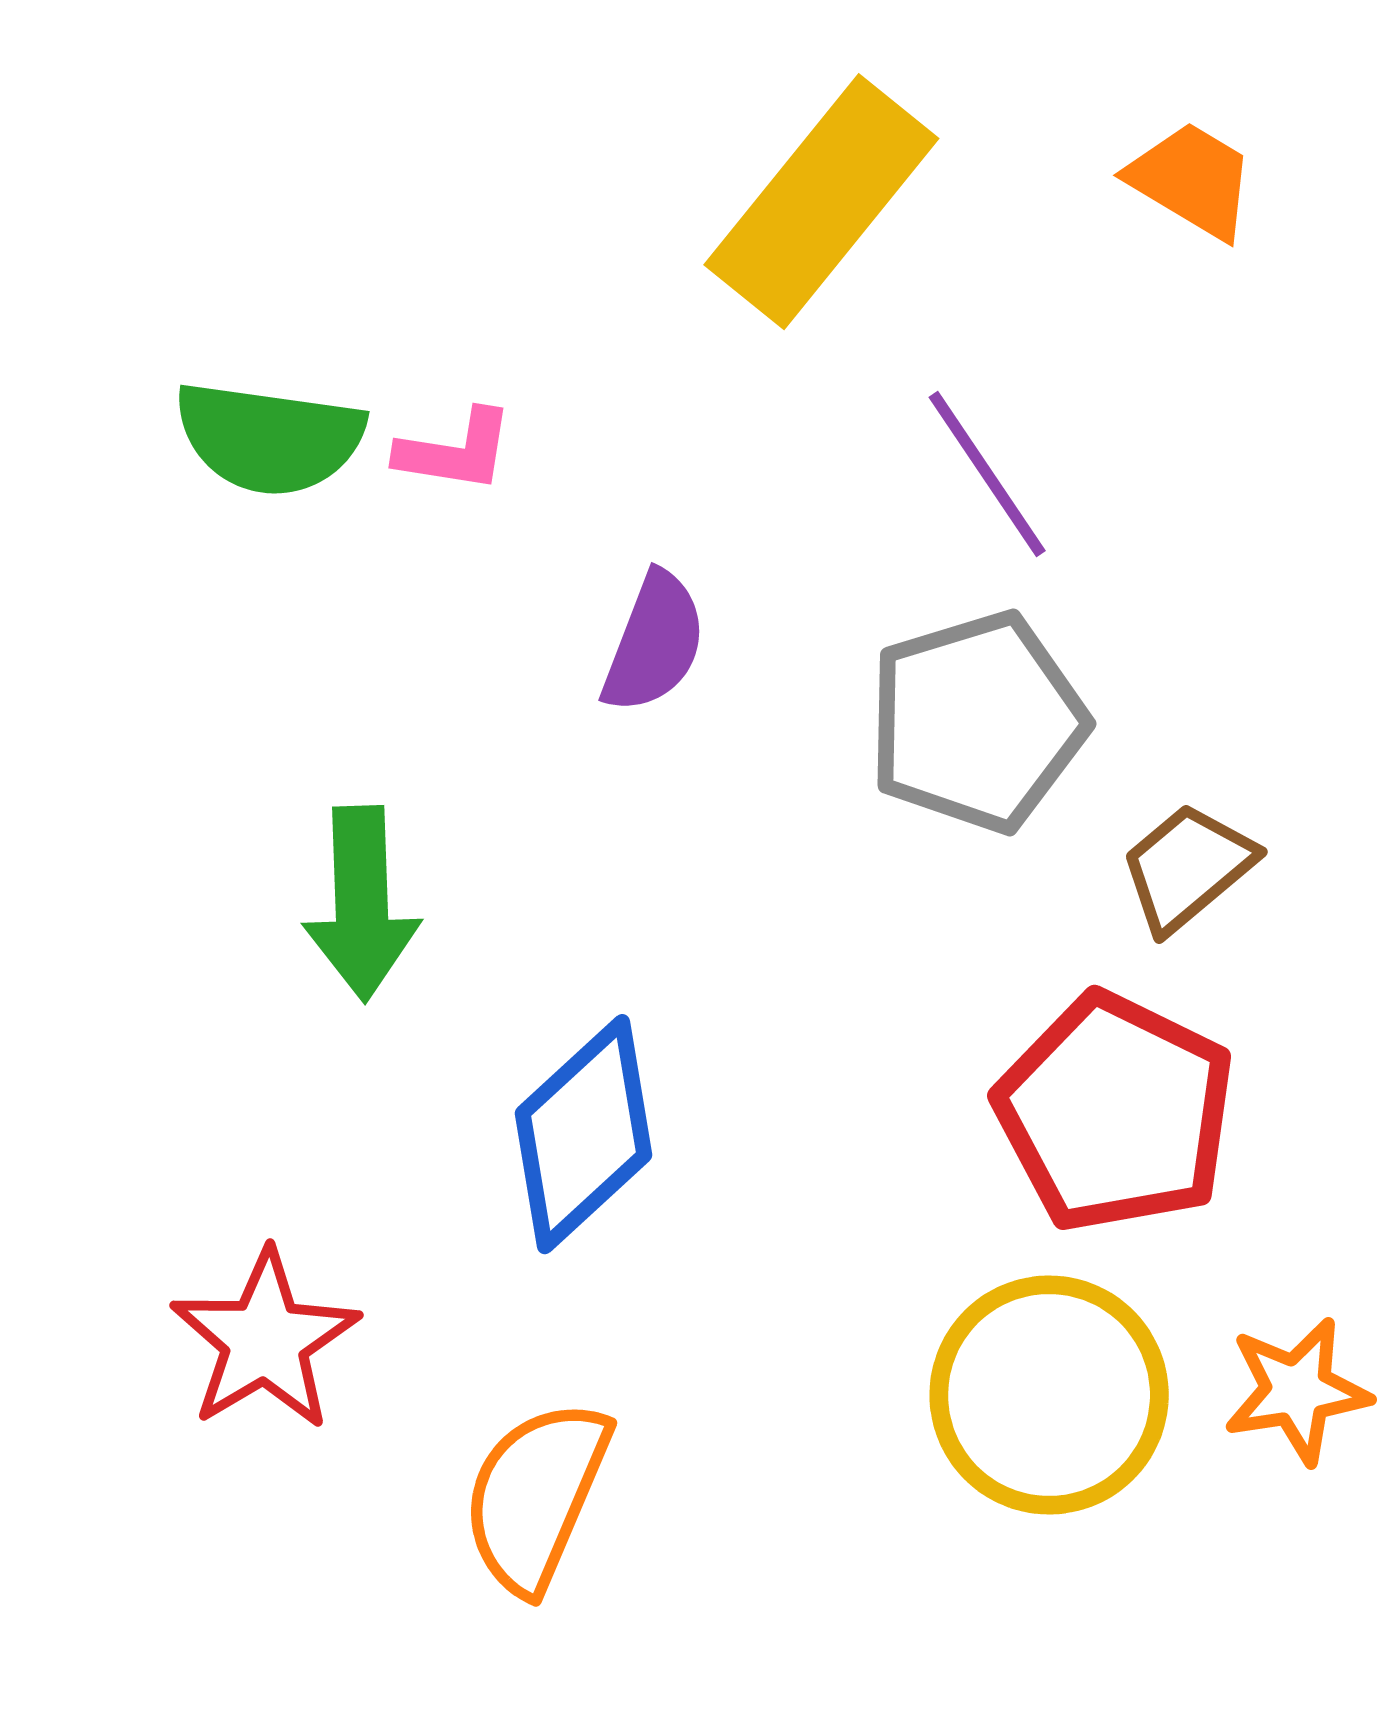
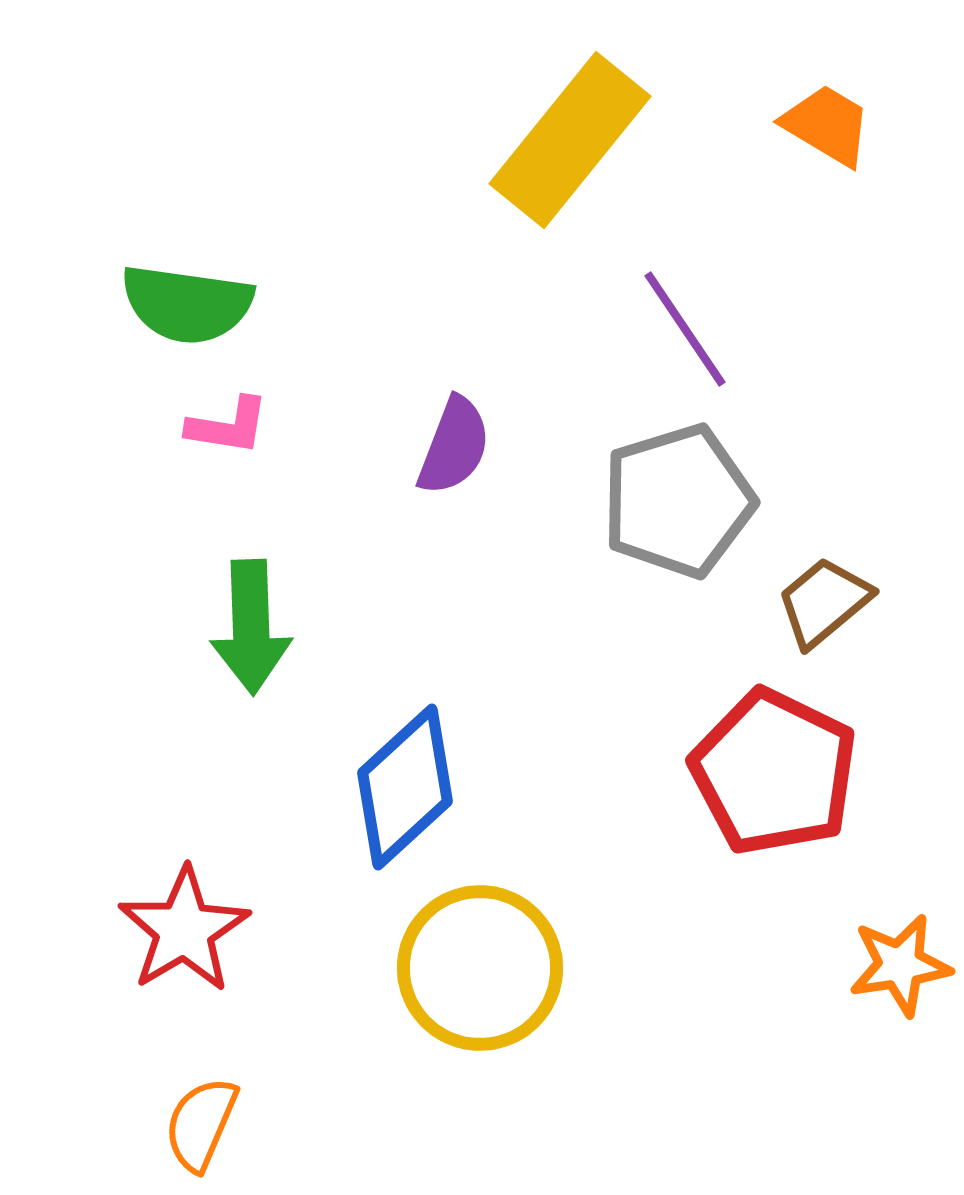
pink L-shape: (455, 451) -> (228, 426), moved
yellow circle: (1049, 1395) -> (480, 968), moved
orange semicircle: (536, 1496) -> (201, 1124), moved, size x0.7

